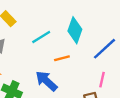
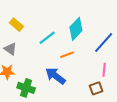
cyan diamond: (75, 30) -> (76, 29), turned 30

